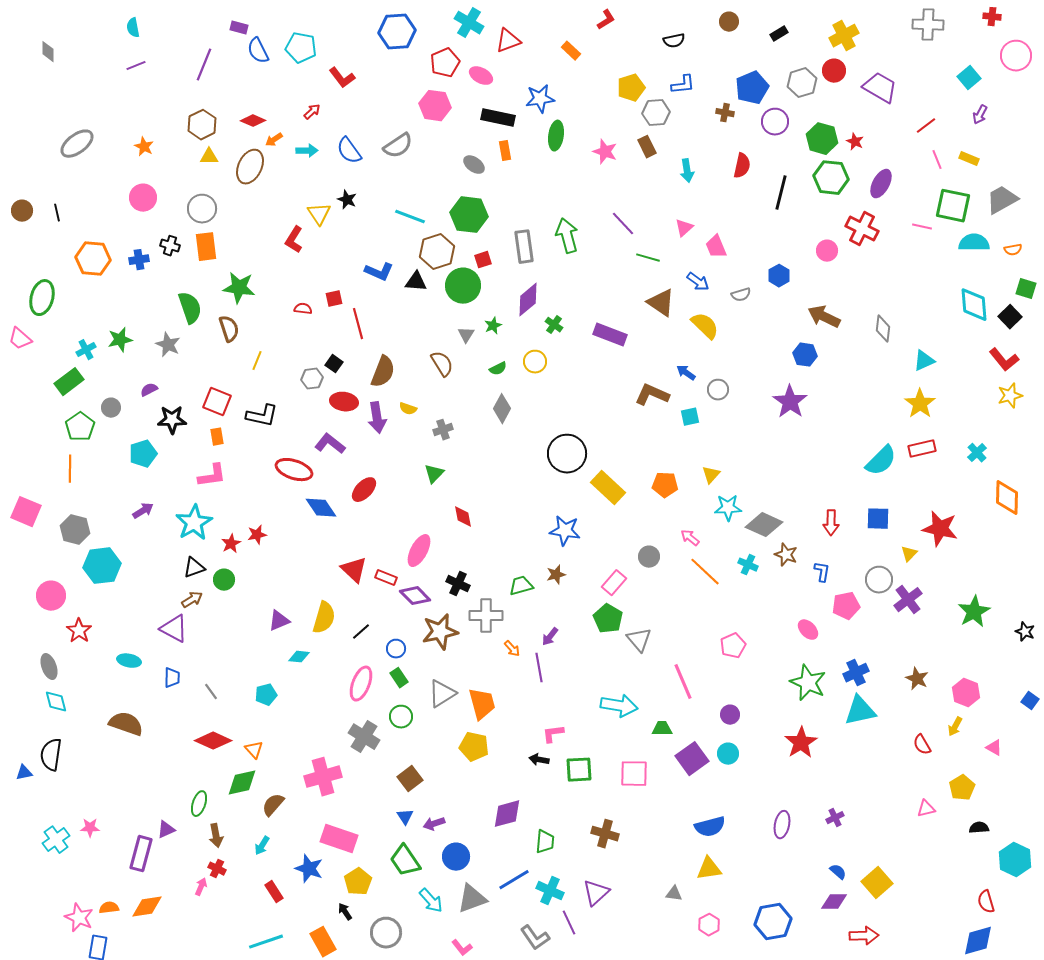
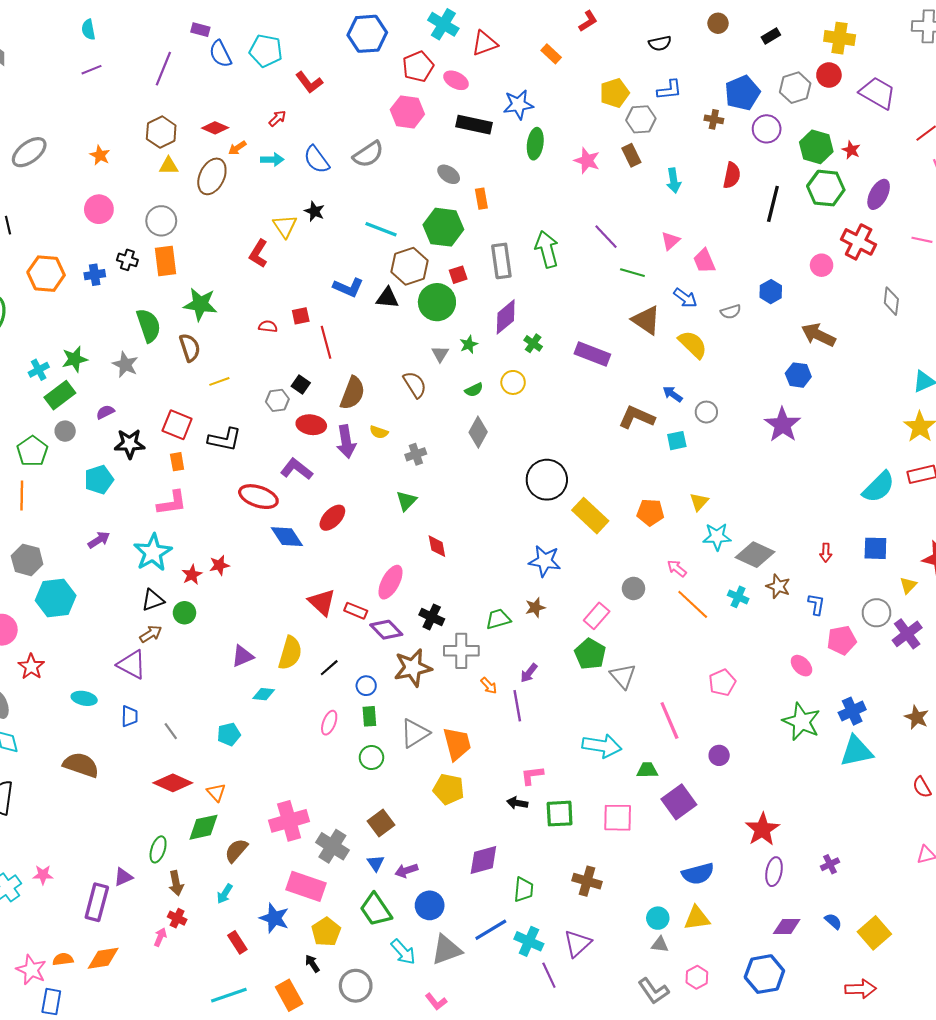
yellow cross: (844, 36) -> (840, 38), turned 36
orange rectangle: (505, 151) -> (481, 199), moved
gray diamond: (883, 329) -> (891, 301), moved
yellow line: (257, 361) -> (219, 381), turned 48
green rectangle: (69, 382) -> (60, 395), moved
red arrow: (831, 523) -> (826, 553), size x0.7
green rectangle: (399, 678) -> (369, 716), turned 30
pink ellipse: (361, 684) -> (329, 723), size x0.7
gray cross: (364, 737) -> (332, 846), moved
red star: (801, 743) -> (762, 829), moved
cyan circle: (728, 754) -> (658, 918), moved
purple diamond: (834, 902) -> (787, 927), moved
gray L-shape: (535, 938) -> (654, 991), moved

